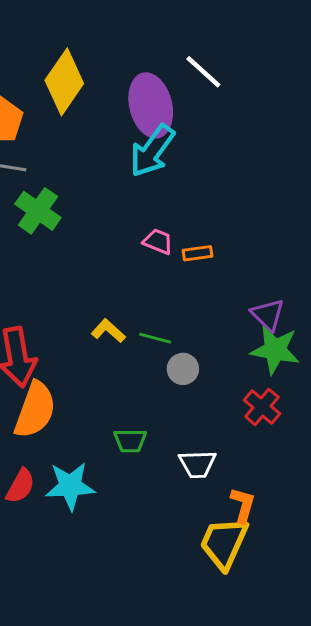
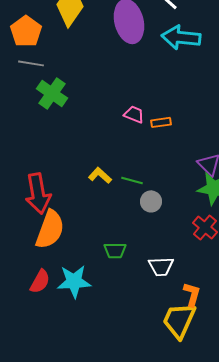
cyan arrow: (152, 151) -> (181, 37), moved, turned 60

